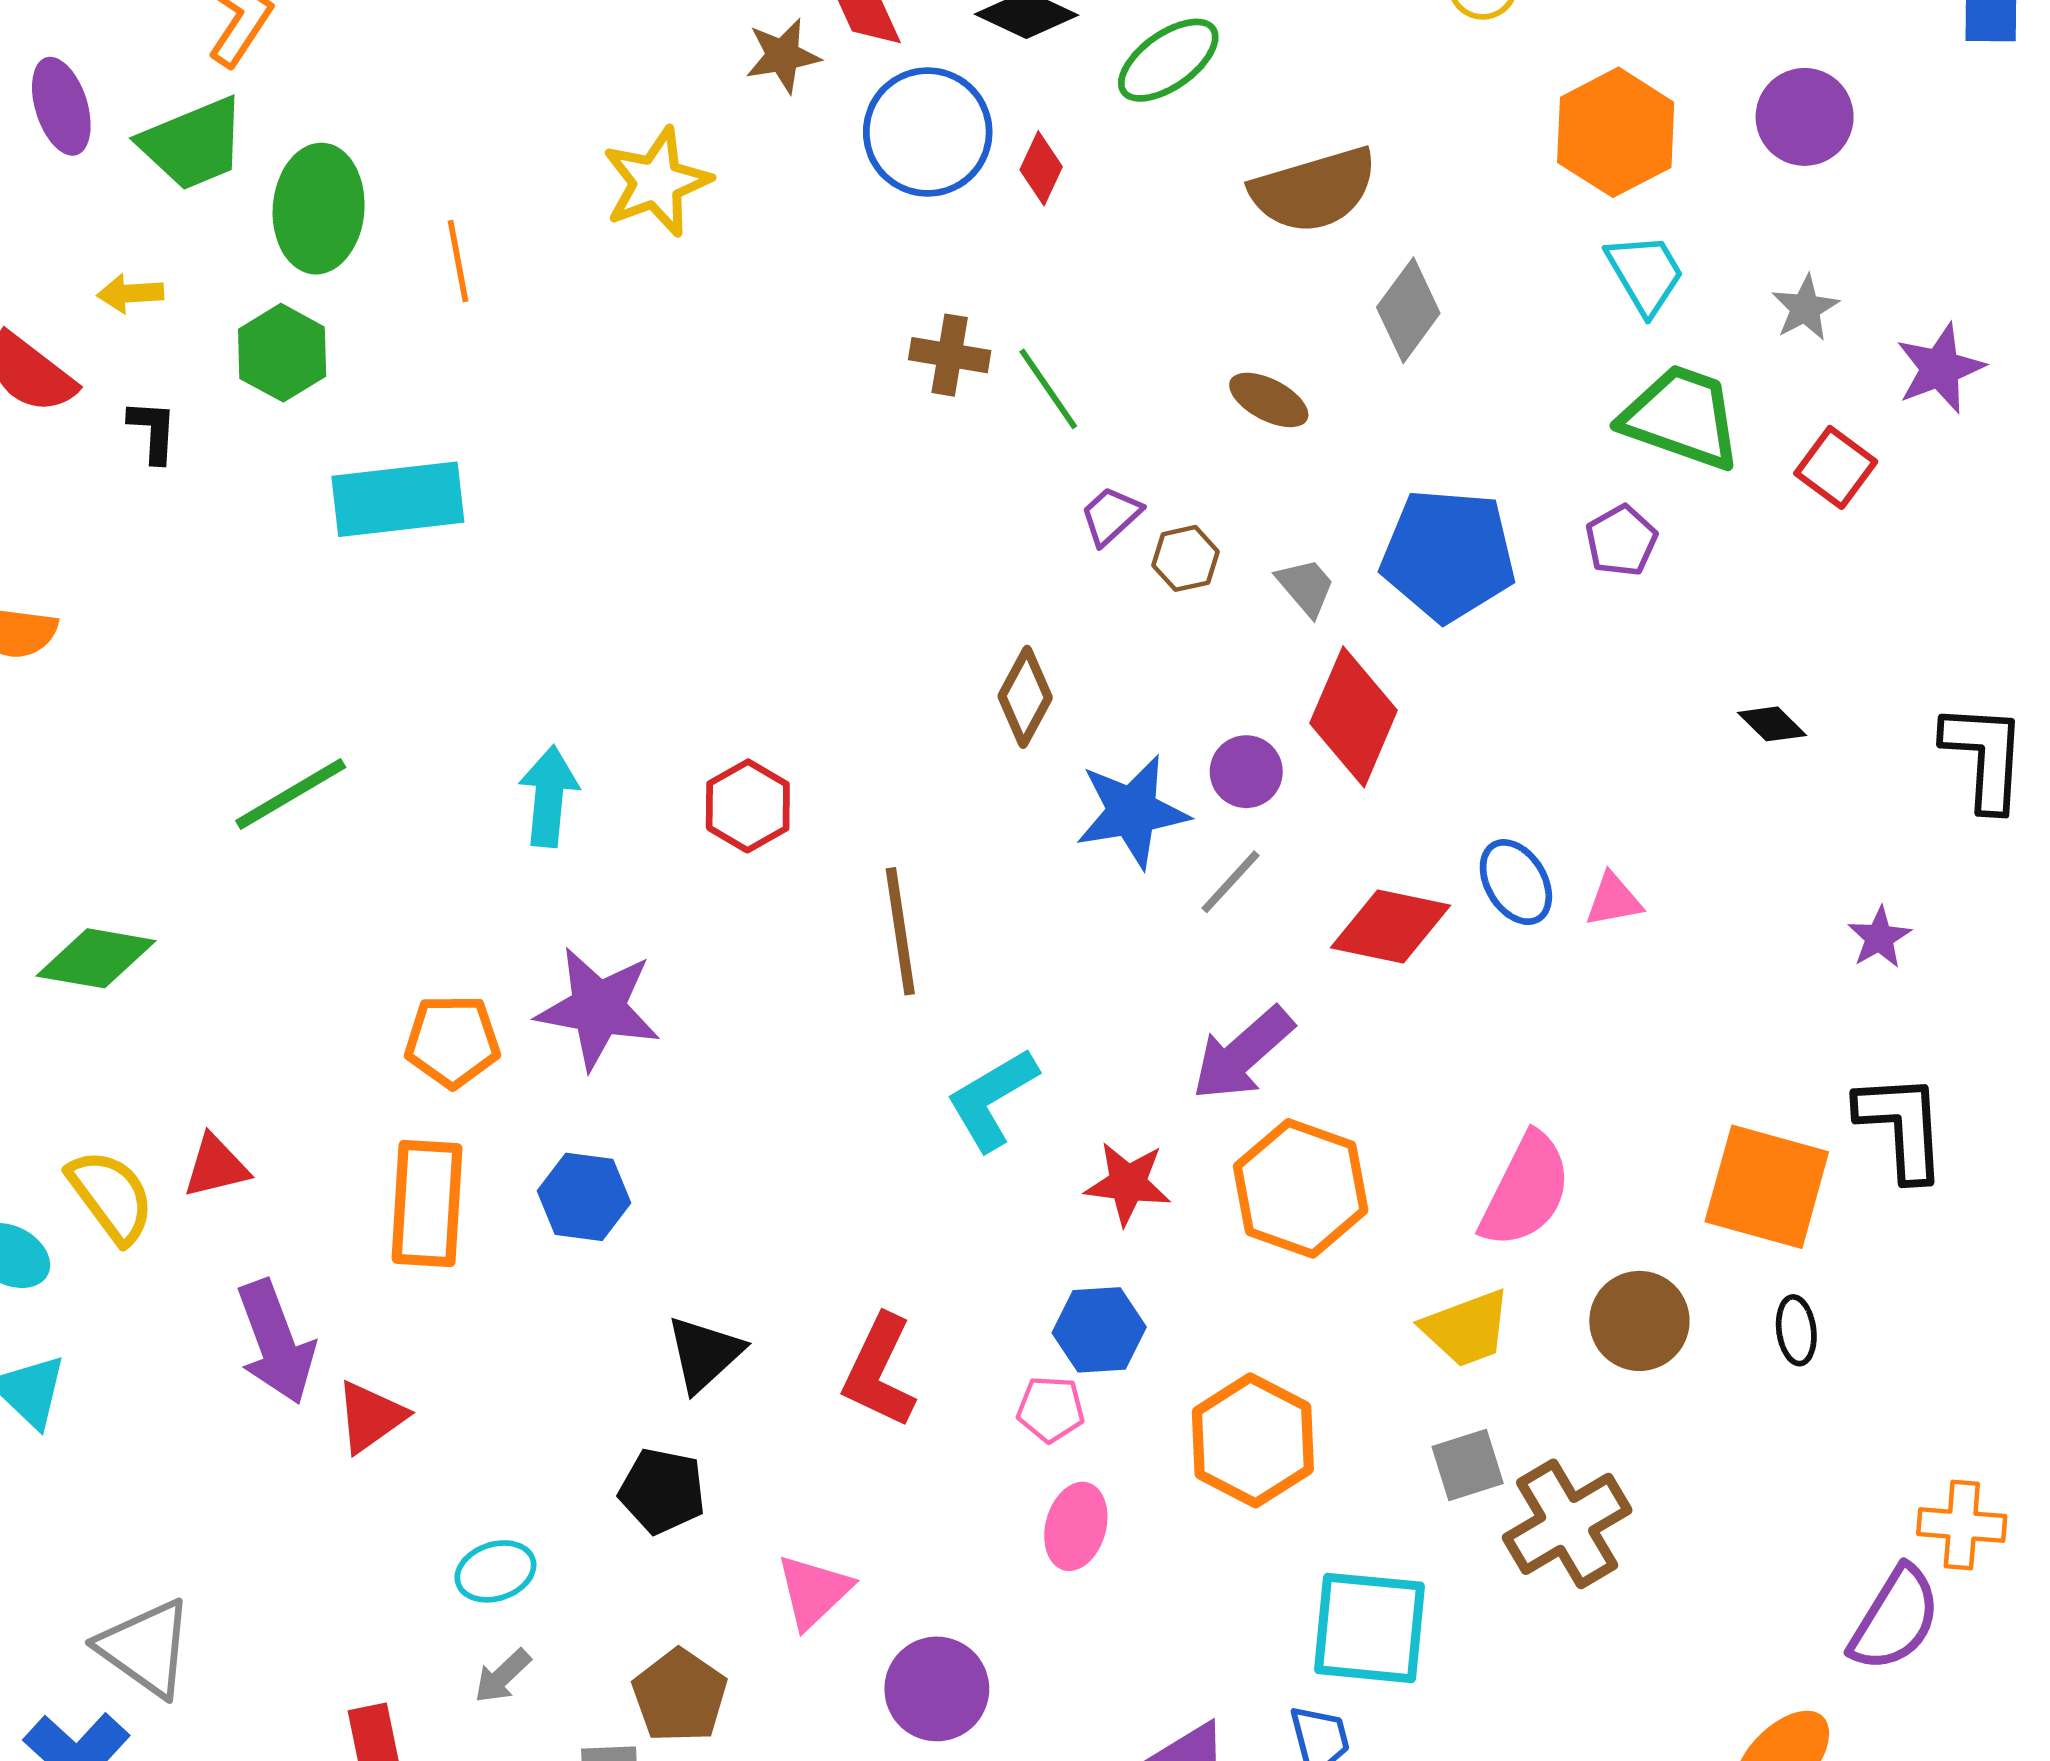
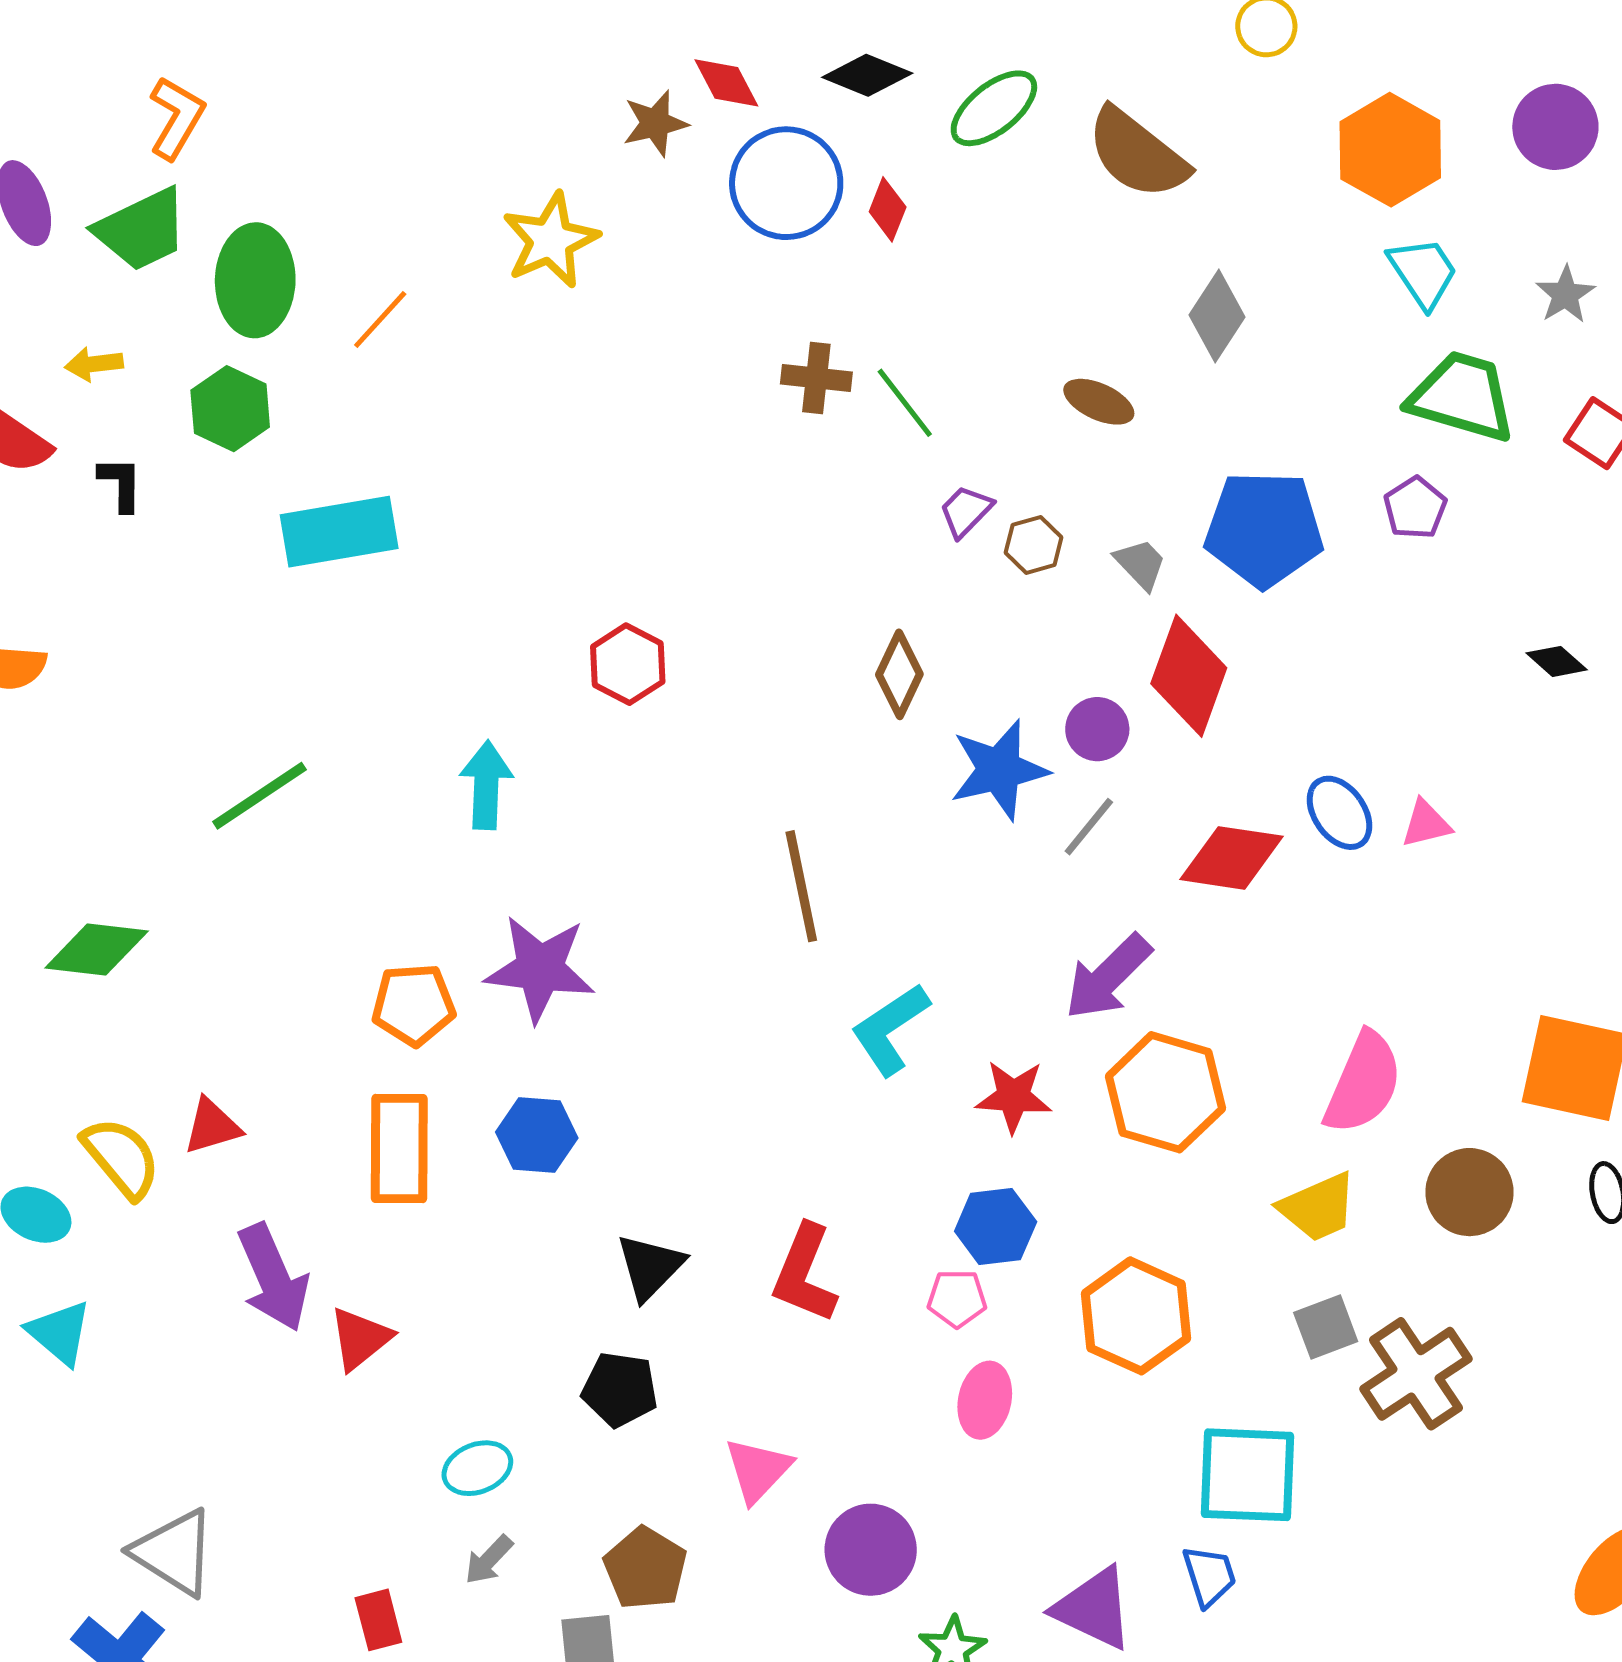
brown semicircle: (1314, 190) -> (1137, 154), moved, turned 58
orange line: (458, 261) -> (380, 319), turned 56
red hexagon: (748, 806) -> (628, 664), moved

